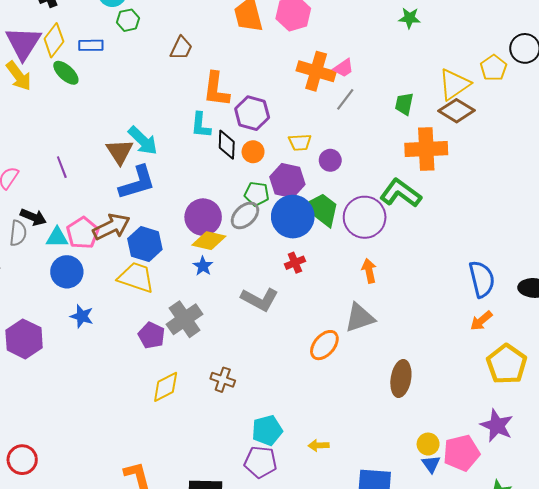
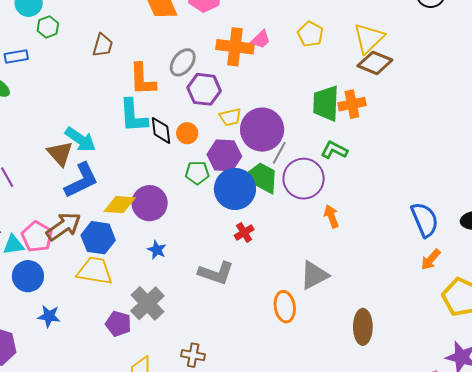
yellow pentagon: (494, 68) -> (310, 34), moved
gray line: (345, 99) -> (279, 153), moved
green trapezoid: (404, 104) -> (326, 103), moved, size x1.6
purple hexagon: (252, 113) -> (204, 89), moved
cyan L-shape: (201, 125) -> (133, 116), size x1.4
orange cross: (426, 149) -> (352, 104), size x0.7
purple circle: (330, 160) -> (262, 130), size x2.0
green L-shape: (401, 193) -> (334, 150), size x0.7
gray ellipse: (245, 215) -> (183, 62), moved
yellow diamond: (209, 241) -> (120, 205), moved
orange arrow: (369, 271) -> (331, 216), moved
orange ellipse: (324, 345) -> (285, 307), turned -40

